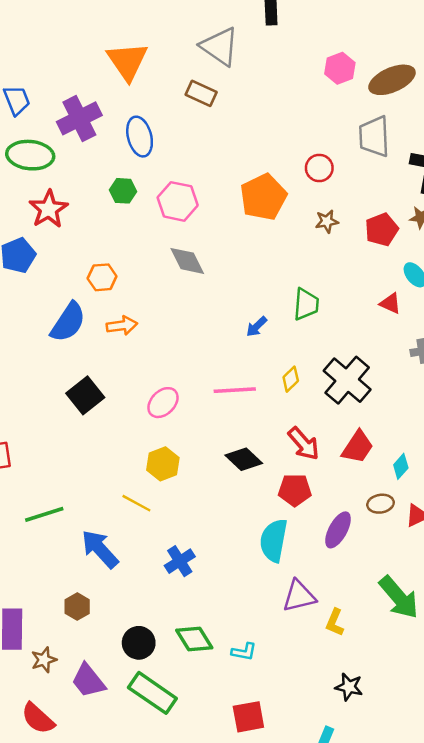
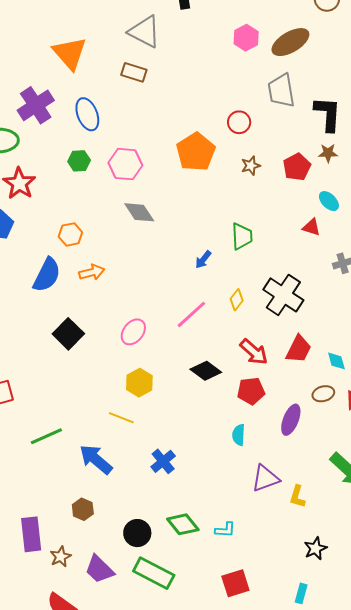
pink line: (235, 390) -> (191, 314), turned -32
cyan diamond: (401, 466) -> (336, 361), turned -50
cyan semicircle: (274, 540) -> (239, 435), size x0.6
black star: (349, 687) -> (315, 548), turned -30

